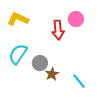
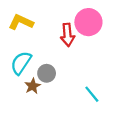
pink circle: (76, 19) -> (88, 22), size x1.5
brown star: (52, 74) -> (33, 86), moved

